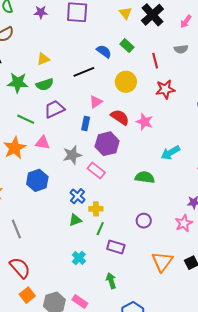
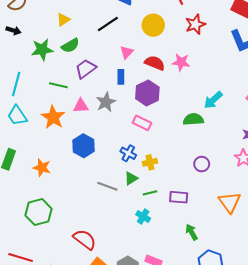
cyan arrow: (170, 153) -> (213, 100), moved
gray star: (72, 155) -> (106, 102), moved
gray line: (16, 229) -> (107, 186), moved, turned -36
green line: (100, 229) -> (150, 193), moved, turned 64
green arrow: (111, 281) -> (192, 232), moved

